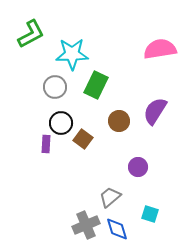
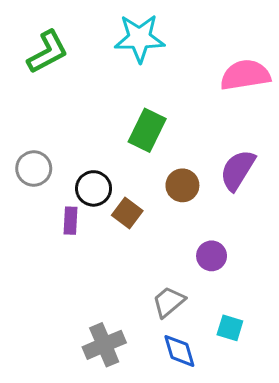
cyan star: (72, 54) -> (140, 38), moved
gray circle: (55, 87) -> (34, 169), moved
gray cross: (86, 225) -> (104, 345), moved

